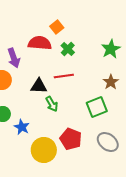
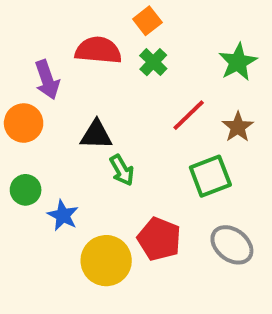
orange square: (57, 27) -> (147, 21), moved
red line: (64, 76) -> (189, 115), moved, turned -36

